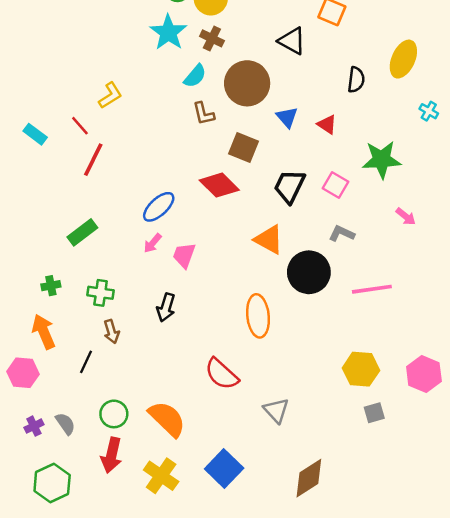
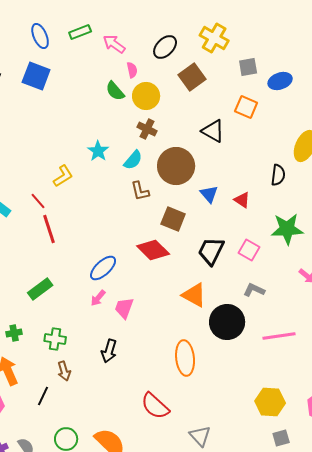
cyan star: (168, 32) -> (98, 151), moved, size x0.7
black semicircle: (356, 80) -> (278, 175), moved
red line: (93, 160) -> (49, 229), turned -44

